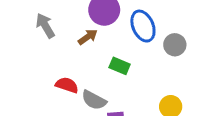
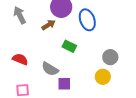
gray circle: (175, 45) -> (110, 57), moved
red semicircle: (67, 85) -> (20, 59), moved

